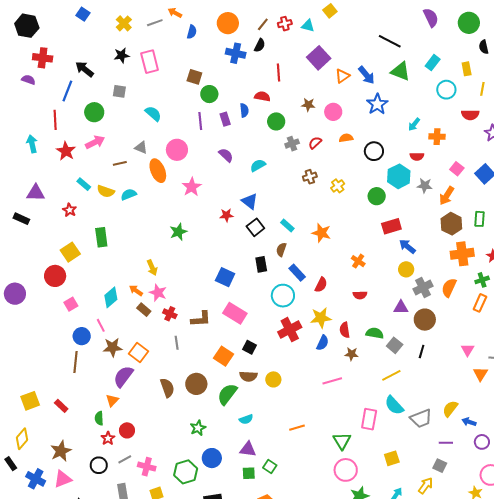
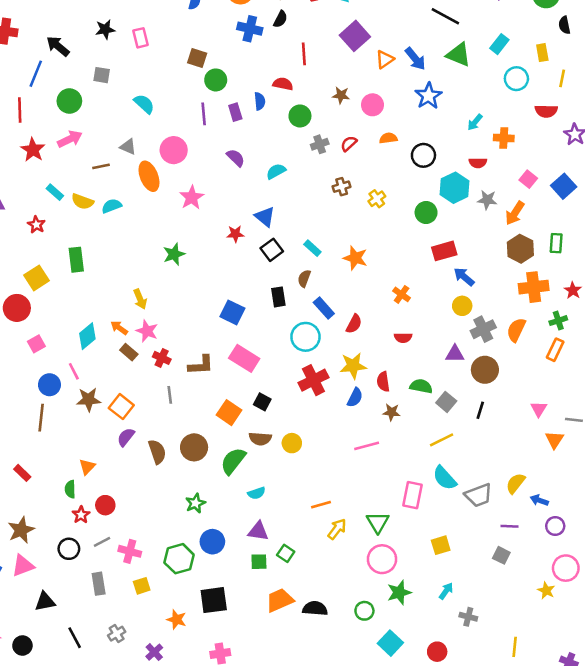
pink rectangle: (150, 62) -> (140, 38), size x0.7
purple semicircle: (123, 376) -> (126, 437), moved, size x0.7
yellow arrow: (426, 486) -> (337, 529), moved

